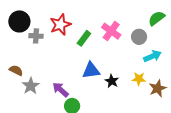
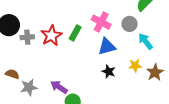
red star: (60, 25) -> (51, 36), moved
cyan arrow: (152, 56) -> (146, 41), turned -96
blue triangle: (91, 70) -> (107, 47), moved
gray star: (31, 86) -> (29, 87), turned 30

